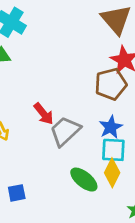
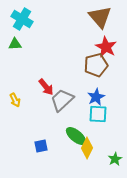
yellow diamond: (112, 173) -> (87, 148), moved
blue square: (17, 193) -> (41, 146), moved

